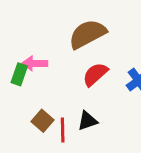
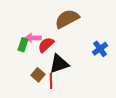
red semicircle: (95, 74) -> (46, 45), moved
black triangle: (87, 121) -> (59, 64), moved, size x1.5

